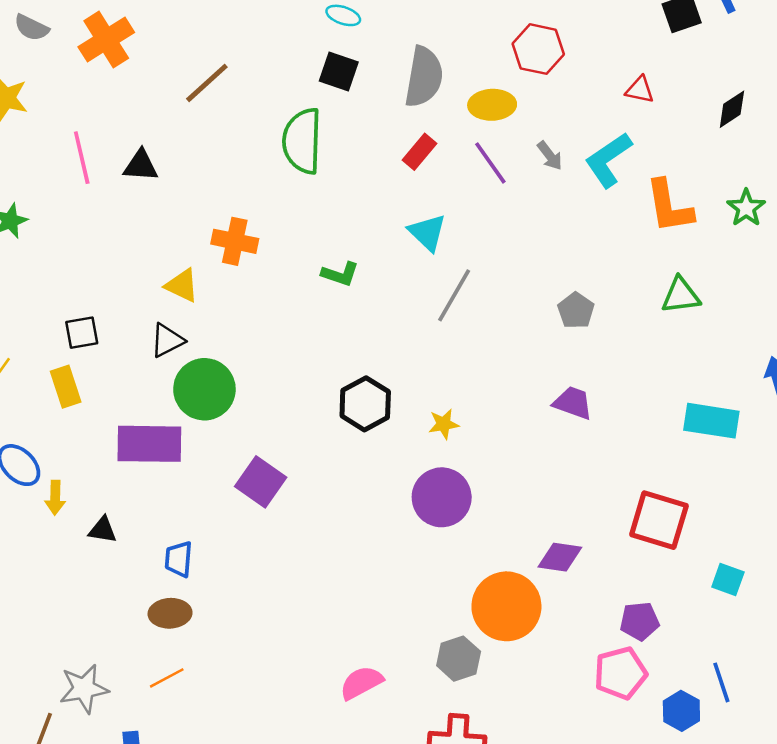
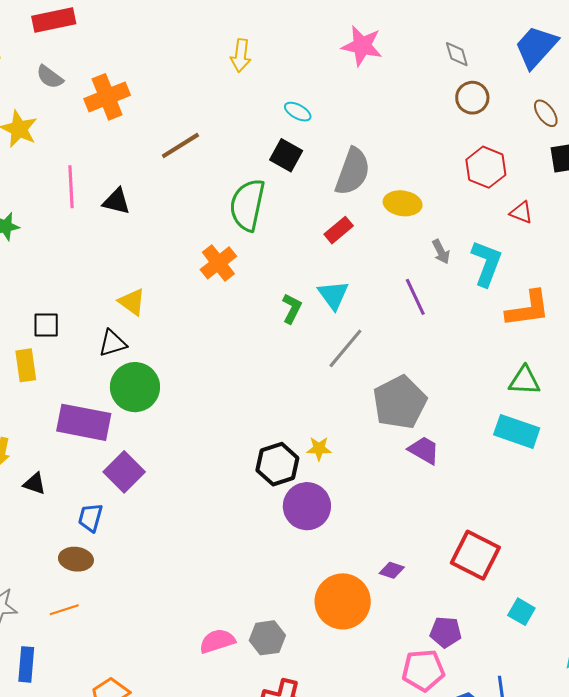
red hexagon: (538, 49) -> (486, 167), moved
cyan L-shape: (608, 160) -> (487, 263), turned 135
purple line: (490, 163) -> (415, 297), moved
orange L-shape: (669, 206) -> (528, 309), turned -99
orange cross: (235, 241) -> (218, 263), moved, turned 30
green L-shape: (340, 274) -> (292, 309), moved, turned -92
gray pentagon: (576, 311) -> (400, 402), moved, size x1.8
black hexagon: (365, 404) -> (277, 464), moved
cyan rectangle: (711, 421) -> (517, 431), moved
purple square: (261, 482) -> (124, 472), moved
purple diamond: (560, 557) -> (392, 570), size x0.7
gray hexagon: (459, 659) -> (267, 638), moved

